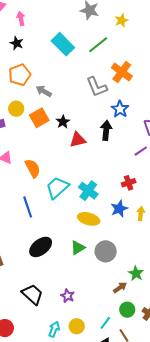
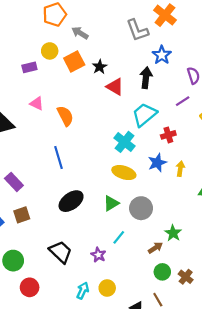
red triangle: (78, 140) -> (115, 87), turned 42
cyan trapezoid: (57, 188) -> (144, 115), moved
cyan line: (105, 323) -> (119, 237), moved

